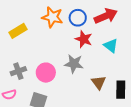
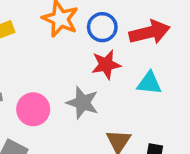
red star: (84, 39) -> (106, 65), turned 30
cyan triangle: (111, 46) -> (149, 83), turned -42

